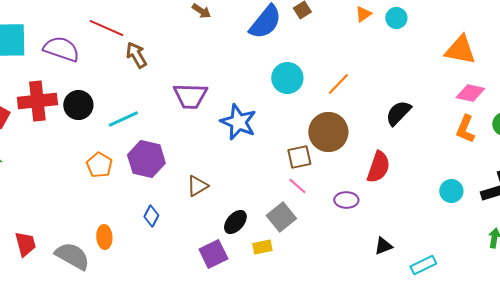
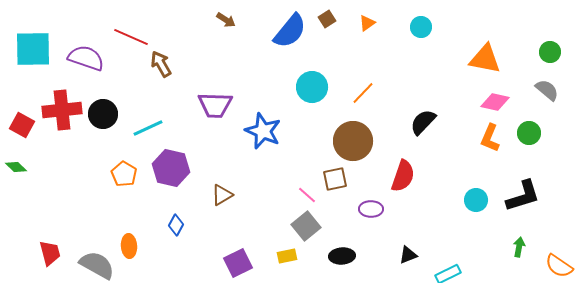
orange triangle: (363, 14) -> (367, 23), moved
brown square: (299, 157) -> (335, 179), moved
pink line: (297, 186) -> (307, 195), moved
black ellipse: (235, 222) -> (342, 256), moved, turned 45

